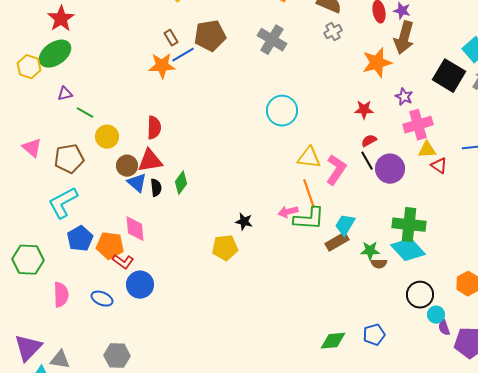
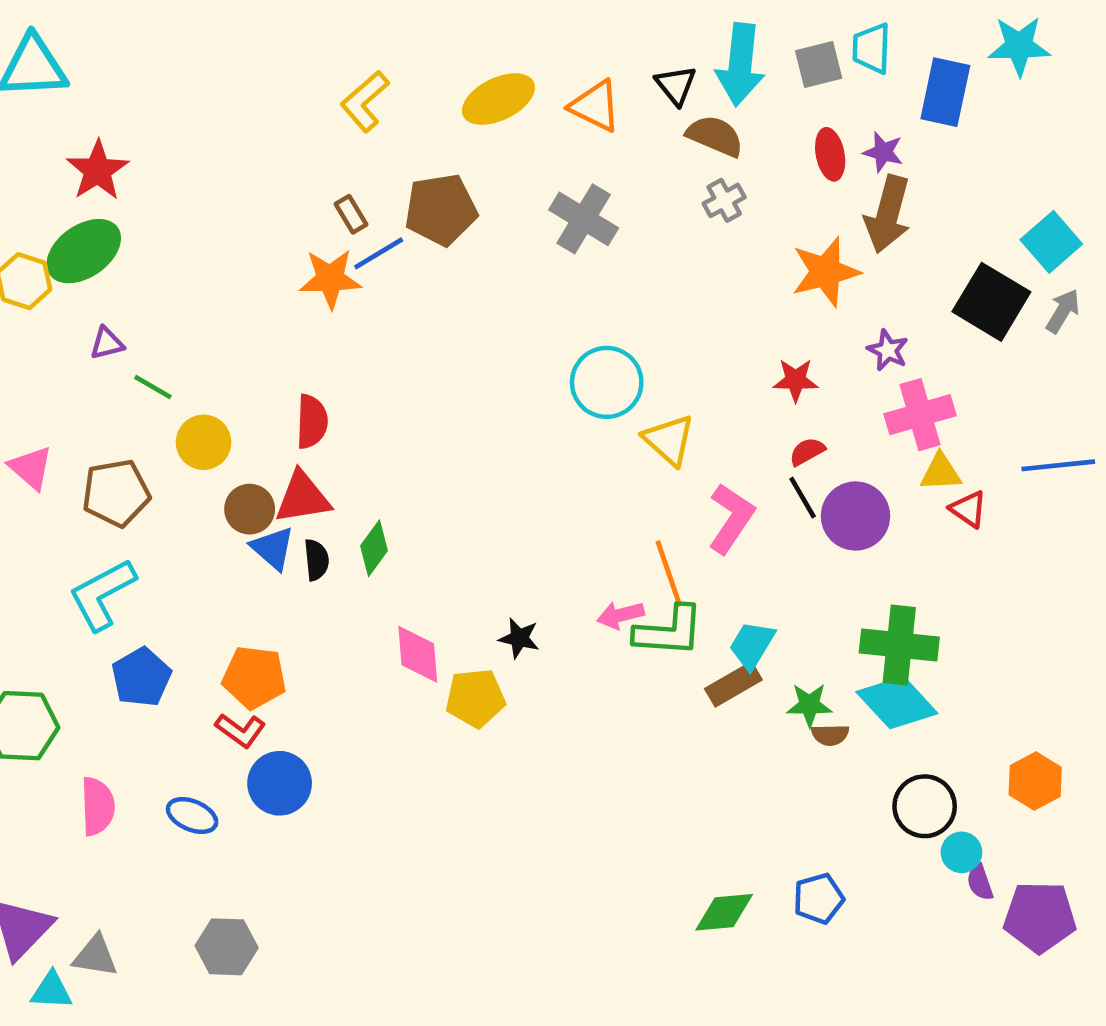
yellow triangle: (309, 158) -> (669, 440), moved, turned 35
pink diamond: (135, 229) -> (418, 654), moved
orange pentagon: (110, 246) -> (254, 677), moved

